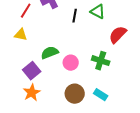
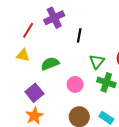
green triangle: (98, 12) -> (97, 62), moved, turned 42
green semicircle: (50, 53) -> (50, 64), moved

